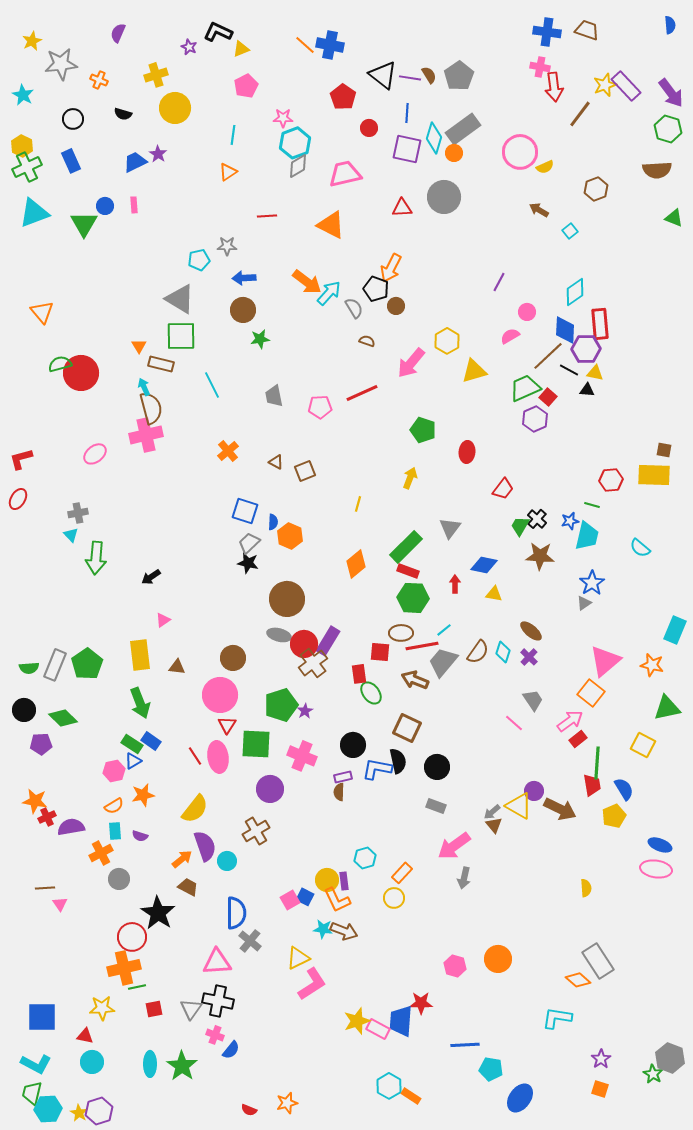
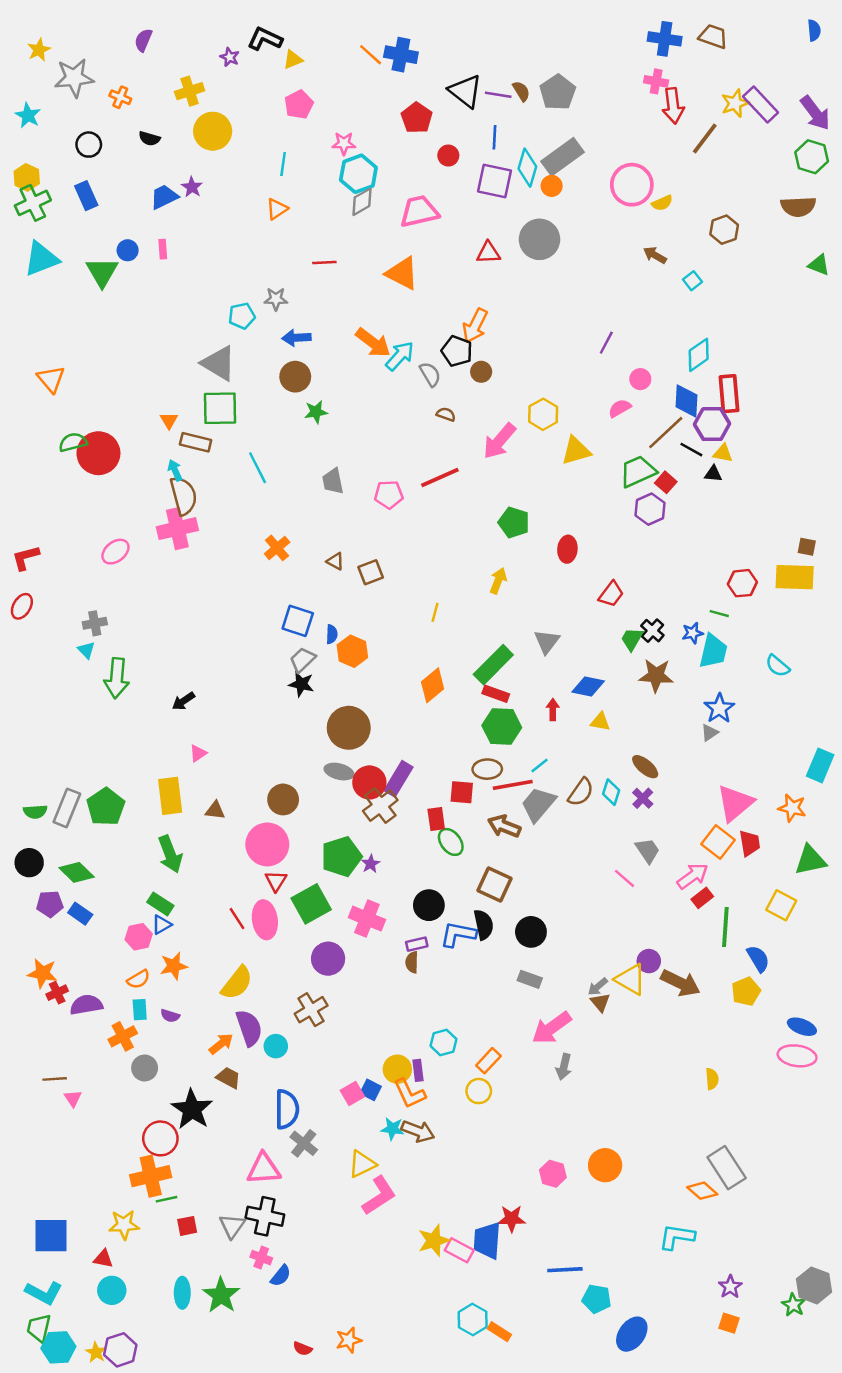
blue rectangle: (151, 741) -> (80, 914), moved
green square: (256, 744) -> (311, 904), turned -32
red trapezoid: (592, 785) -> (750, 843), moved

